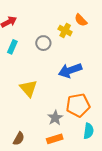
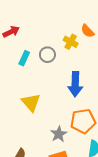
cyan rectangle: (12, 47) -> (24, 58), moved
blue arrow: (70, 70) -> (75, 84), turned -70

